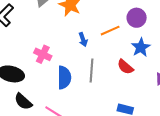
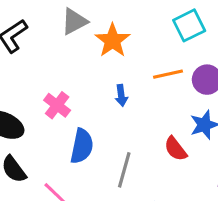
orange line: (110, 31) -> (168, 74), moved
gray line: (92, 71) -> (124, 170), moved

